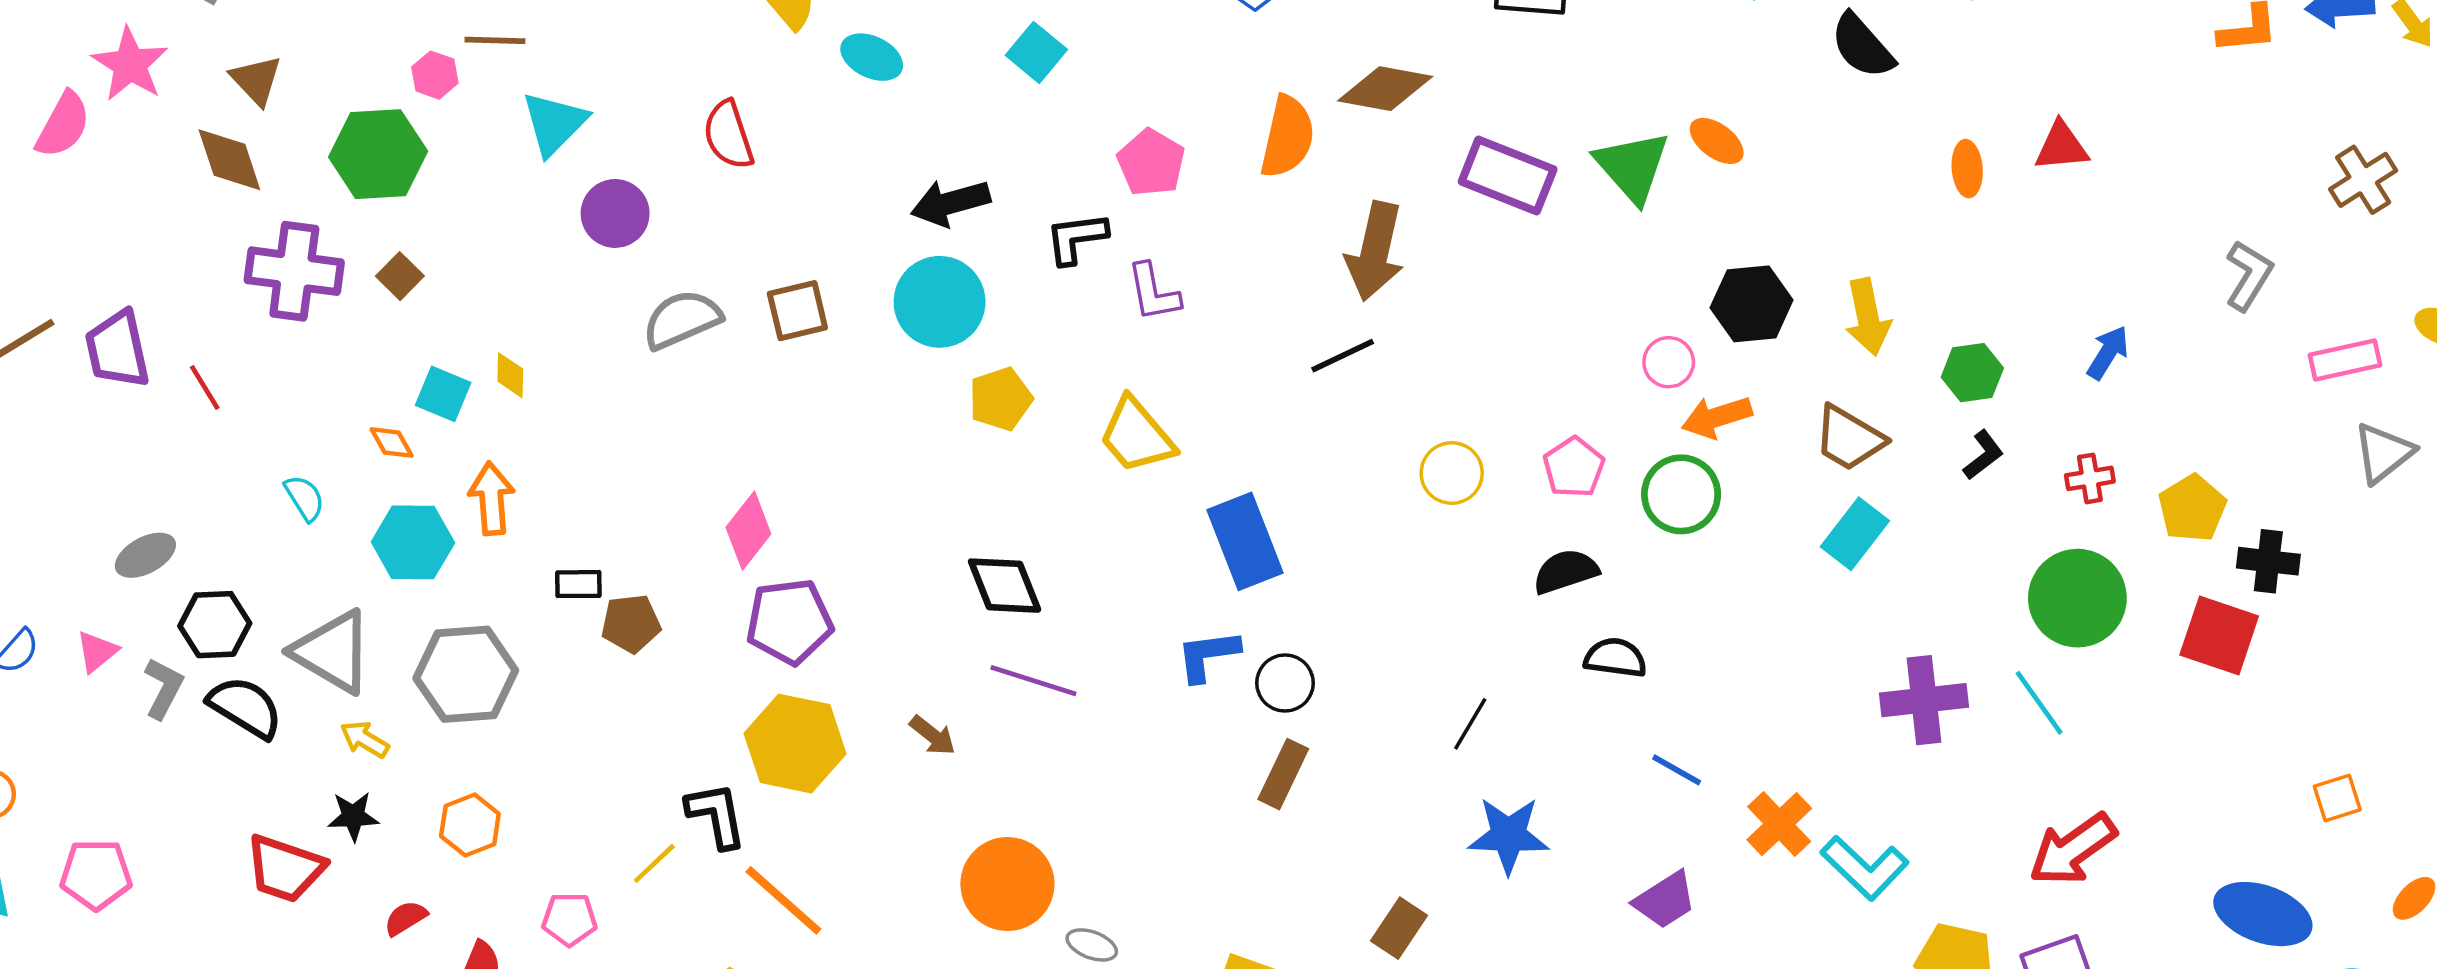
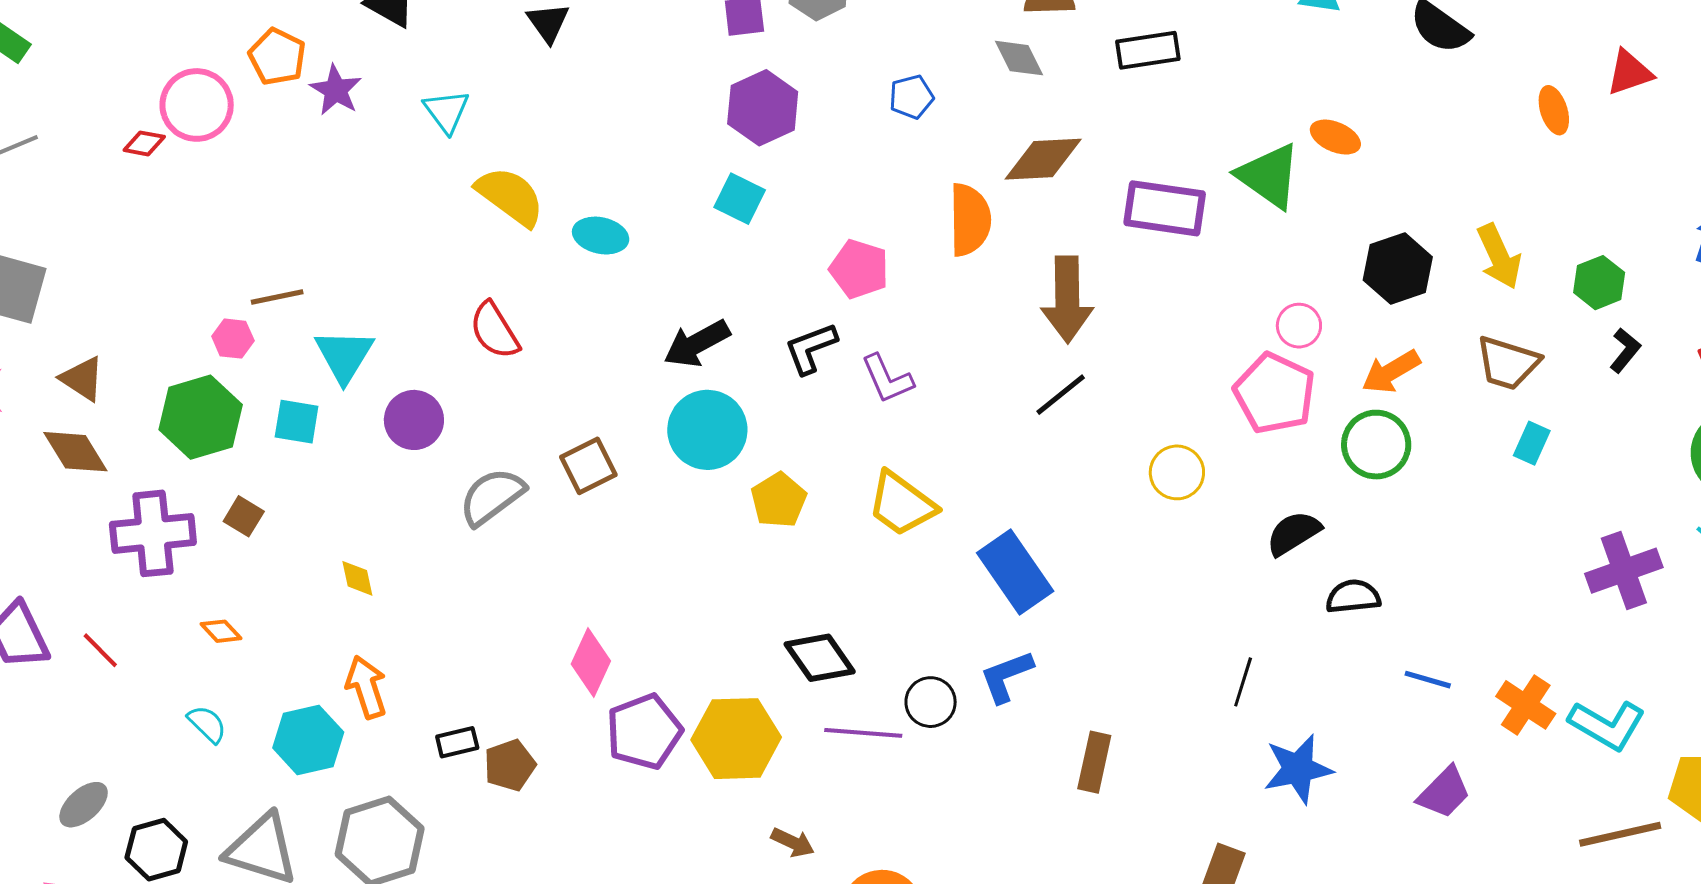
pink circle: (1669, 362) -> (1299, 326), moved
cyan square: (443, 394) -> (297, 422), moved
orange diamond: (392, 442) -> (221, 631), moved
pink pentagon: (1574, 467) -> (1275, 393), moved, size x1.5
cyan rectangle: (1855, 534) -> (1532, 443), size x0.7
black circle: (1285, 683) -> (931, 702), moved
brown arrow: (933, 735) -> (793, 842), moved
yellow hexagon: (795, 744) -> (736, 739), moved

